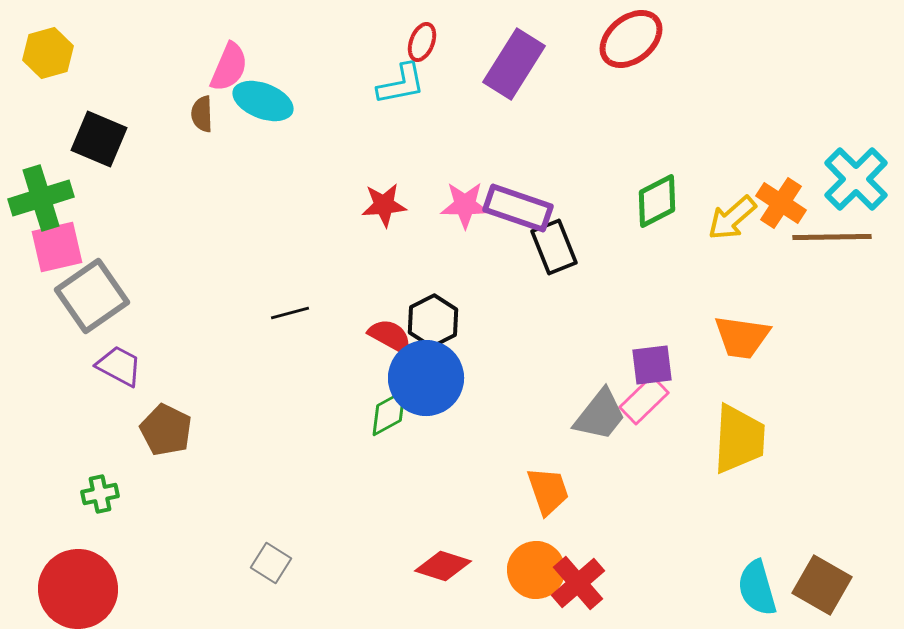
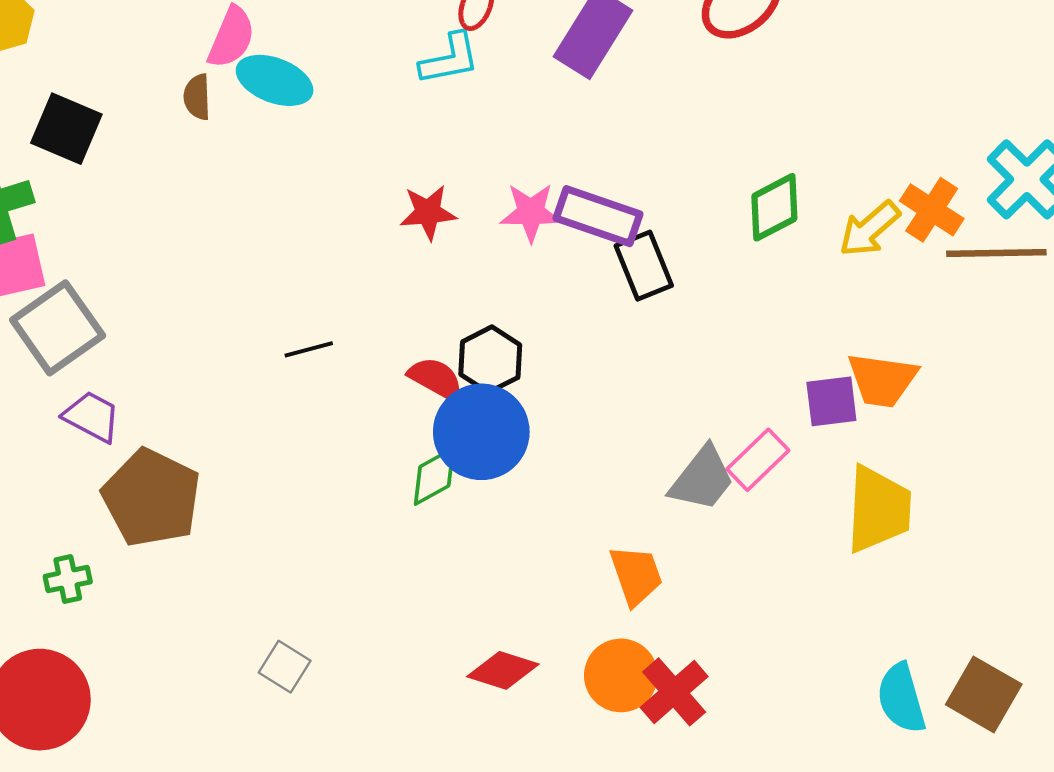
purple square: (652, 365) -> (831, 401), moved
brown pentagon: (166, 430) -> (151, 498), size x1.5

